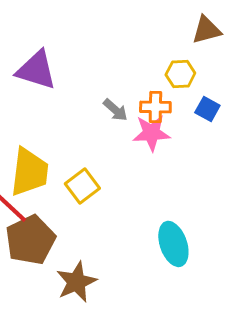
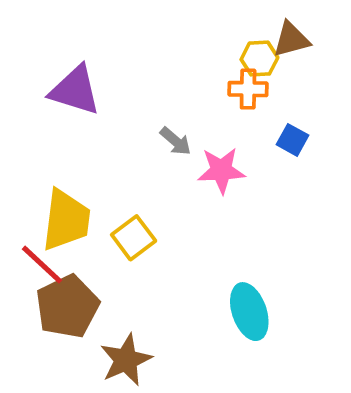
yellow hexagon: (180, 74) -> (259, 58), moved
orange cross: (155, 107) -> (248, 89), moved

